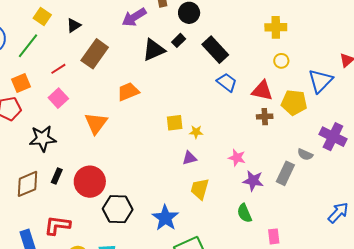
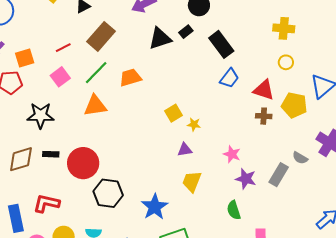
green line: (28, 46) -> (96, 73), moved
blue trapezoid: (227, 82) -> (229, 78), turned 85
orange triangle: (96, 123) -> (95, 106), turned 40
yellow square: (175, 123) -> (174, 113), turned -30
black rectangle: (57, 176) -> (51, 154), turned 63

